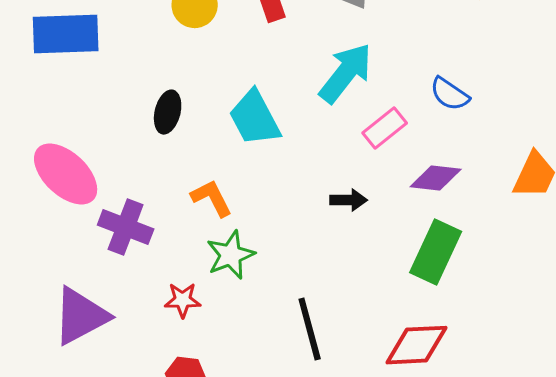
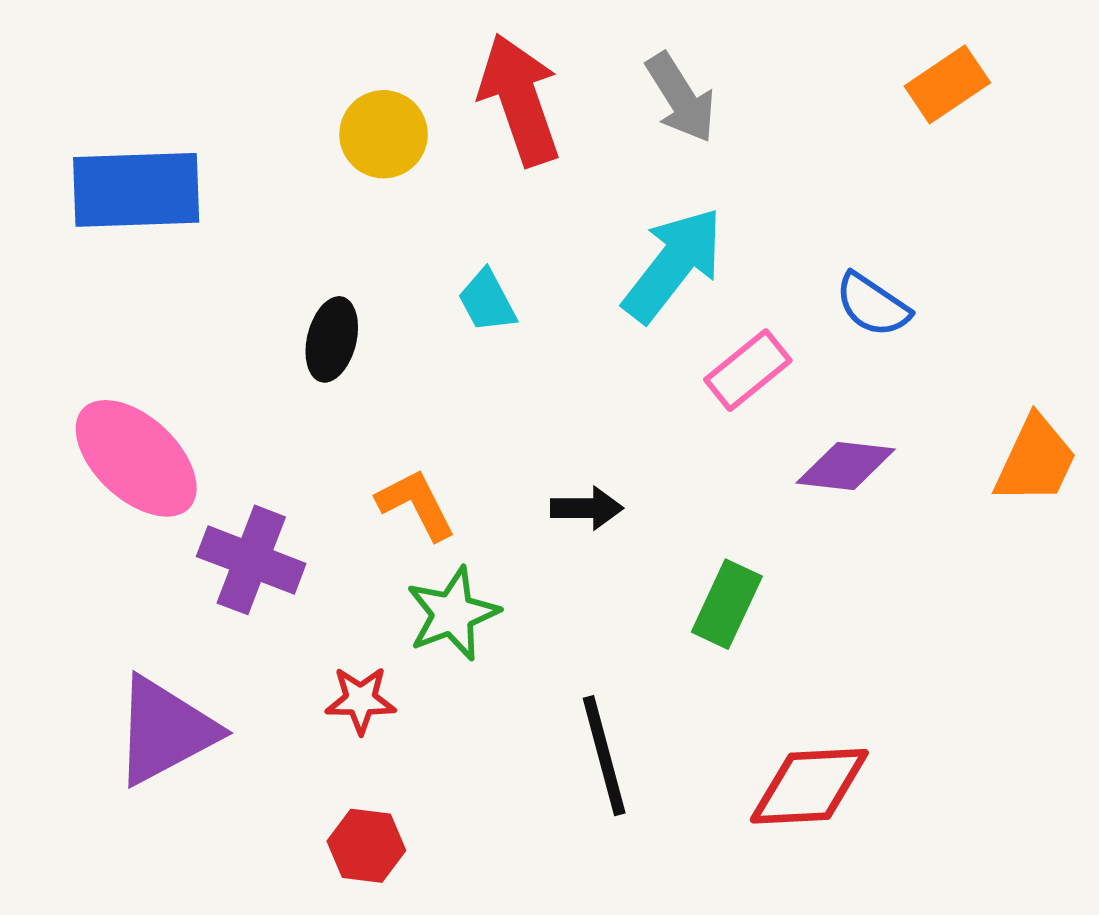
cyan trapezoid: (255, 118) -> (487, 301), moved, size x0.6
black arrow: (349, 200) -> (587, 508), moved
green rectangle: (436, 252) -> (727, 604), moved, size x0.7

